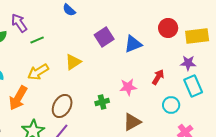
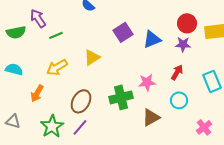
purple star: (188, 63) -> (183, 44), moved
orange arrow: (18, 98) -> (37, 93), size x0.7
green cross: (102, 102) -> (121, 97), size x1.6
cyan circle: (171, 105) -> (179, 100), moved

